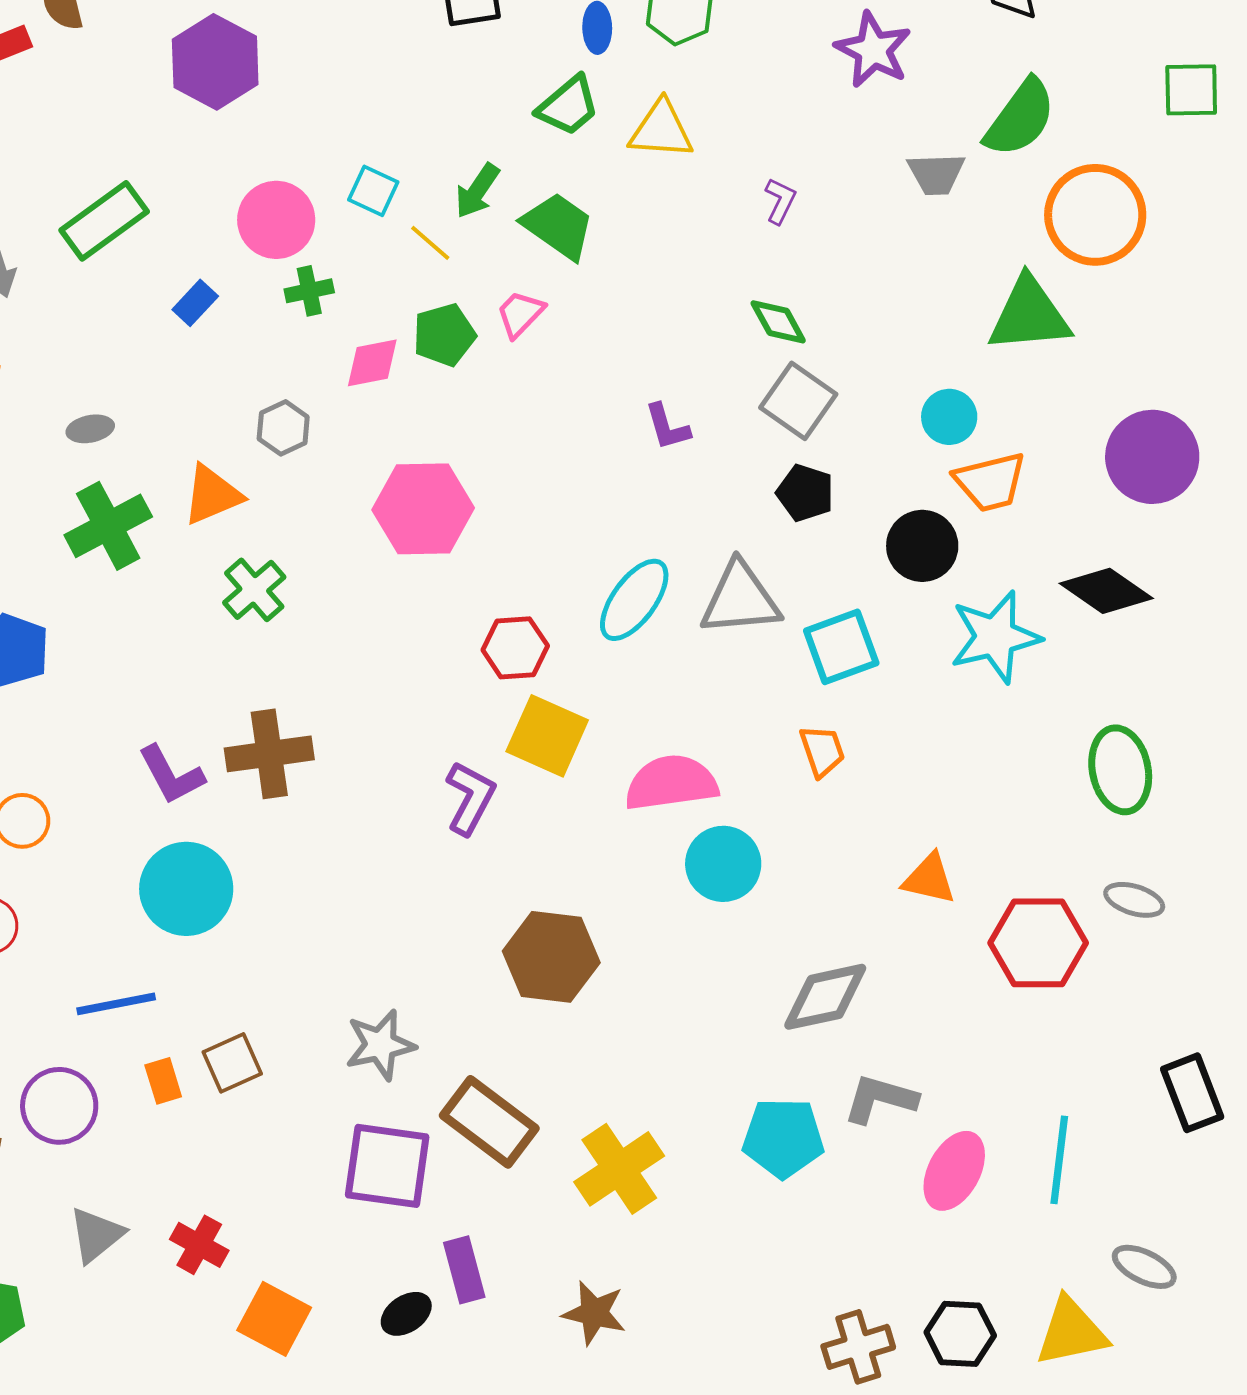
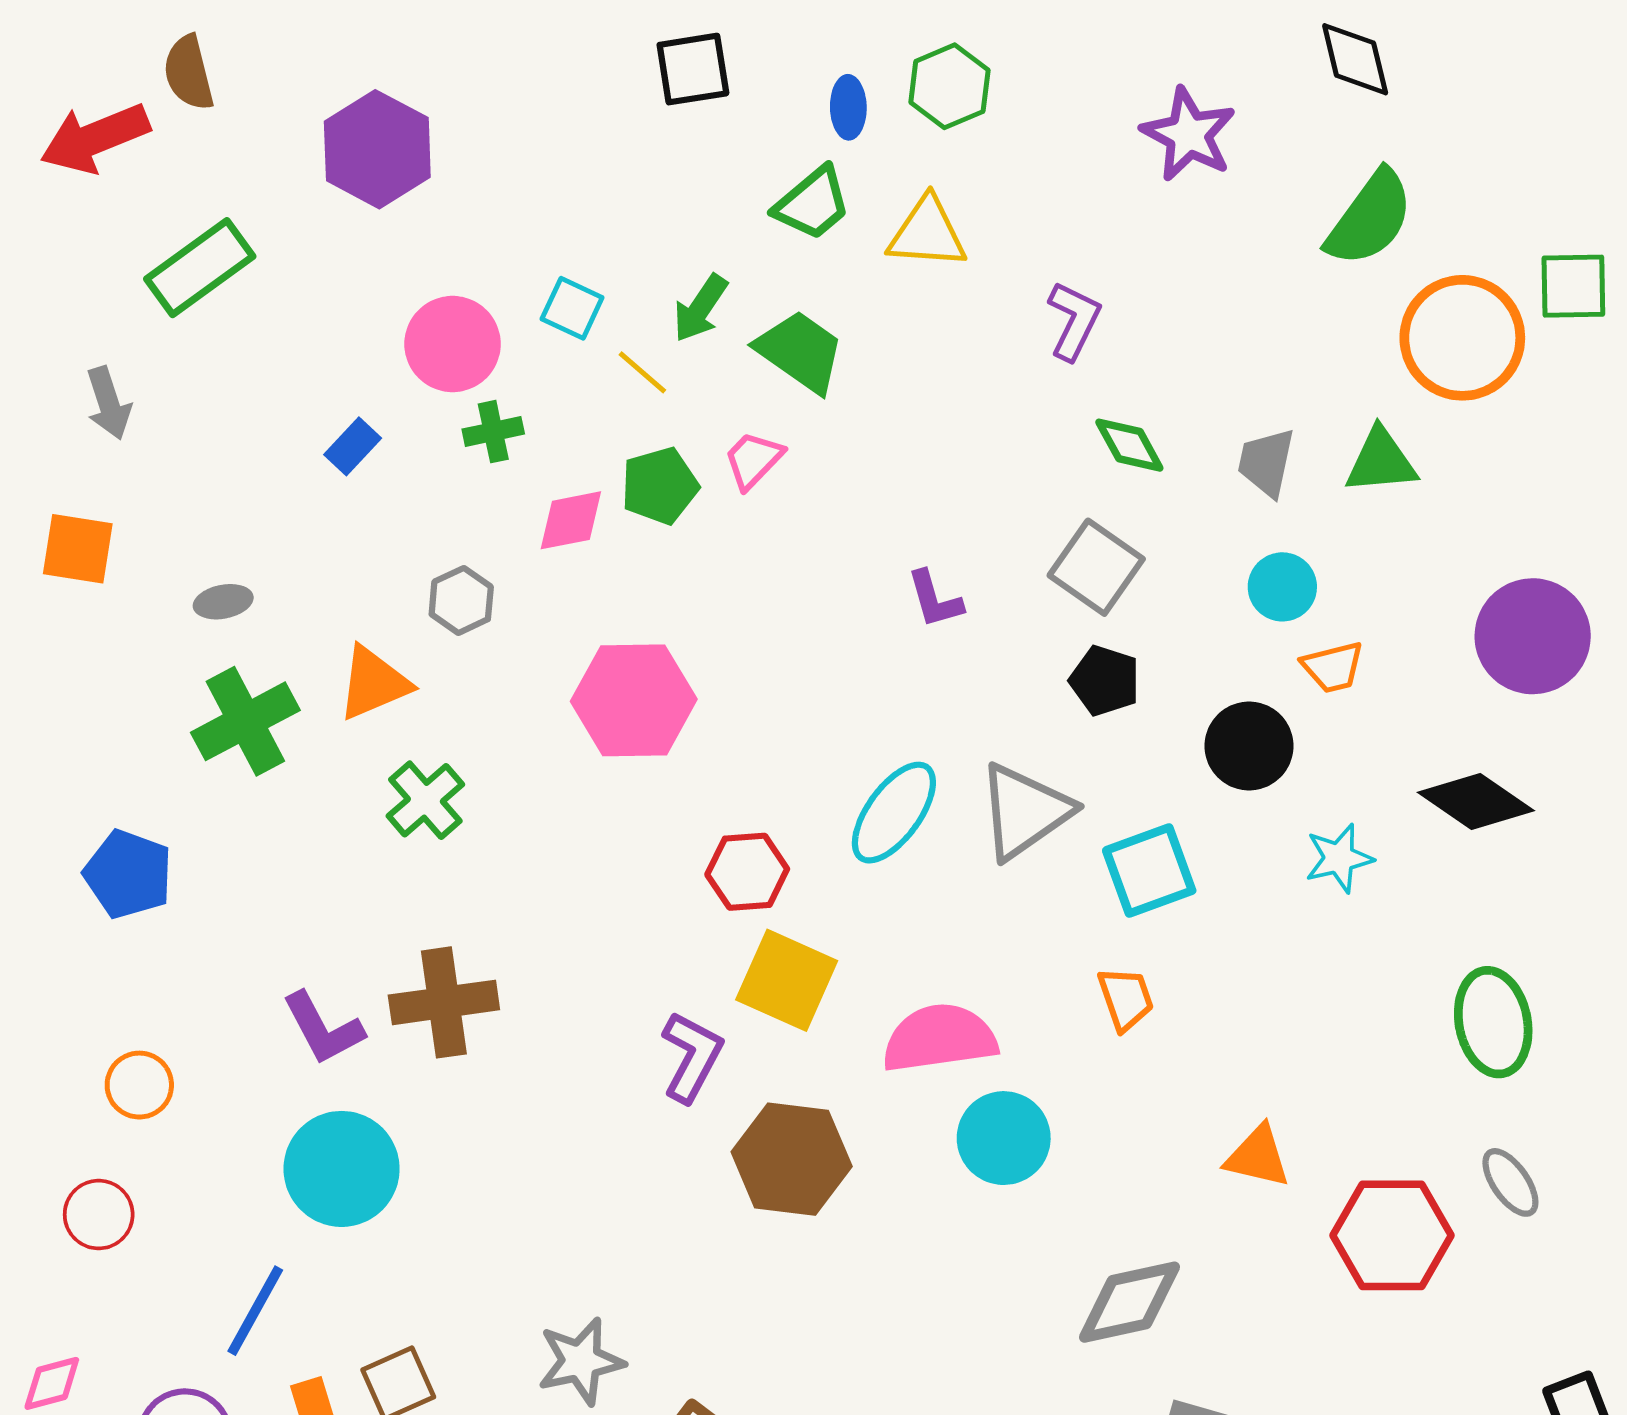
green square: (1191, 90) -> (1573, 286), moved
gray trapezoid: (936, 174) -> (1266, 462), moved, turned 104
purple L-shape: (780, 201) -> (1074, 321), size x1.4
green rectangle: (104, 221) -> (200, 268), moved
green triangle: (1029, 315) -> (1381, 461), size x0.7
green diamond: (778, 322) -> (1129, 445), moved
orange trapezoid: (990, 482) -> (1333, 667), size x0.7
gray triangle: (740, 599) -> (1025, 811), turned -30
cyan star: (995, 637) -> (1339, 858), size x0.6
gray ellipse: (1134, 900) -> (1510, 1182), turned 38
brown hexagon: (551, 957) -> (792, 1159), moved
blue line: (116, 1004) -> (255, 1311), turned -50

